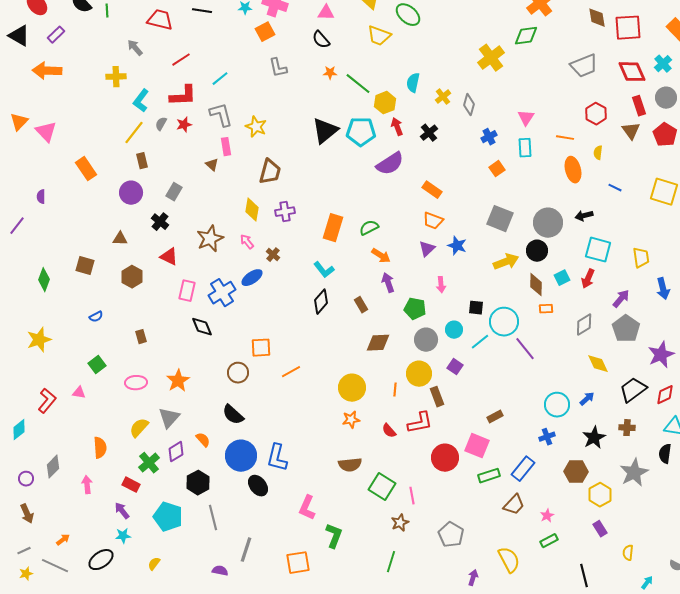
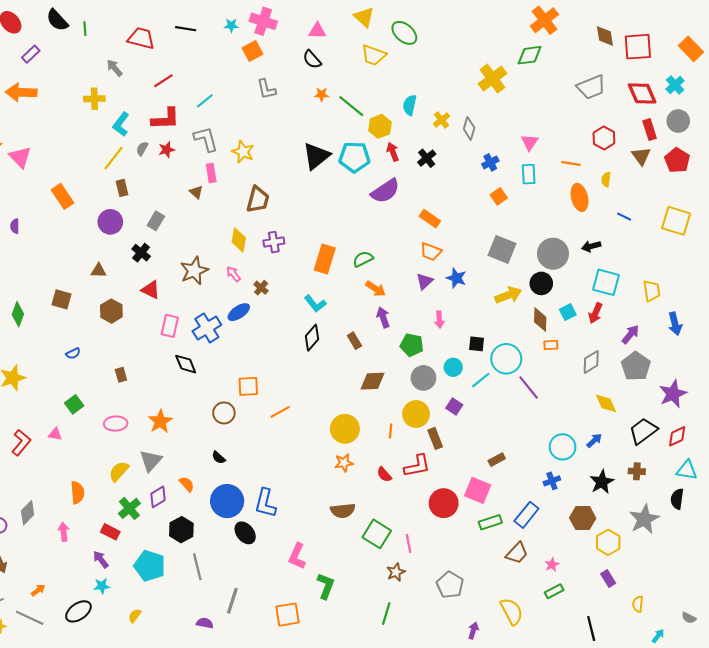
black semicircle: (233, 415) -> (219, 458), size x0.6

